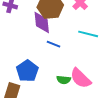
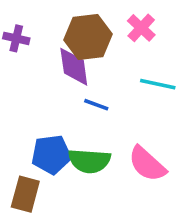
blue pentagon: (27, 71) -> (51, 155), turned 30
green semicircle: (64, 80) -> (89, 161), moved, size x1.6

